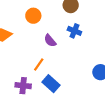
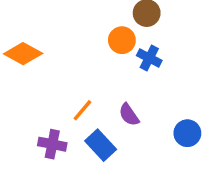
orange circle: (33, 16) -> (122, 40), moved
purple semicircle: (50, 41) -> (129, 115), moved

